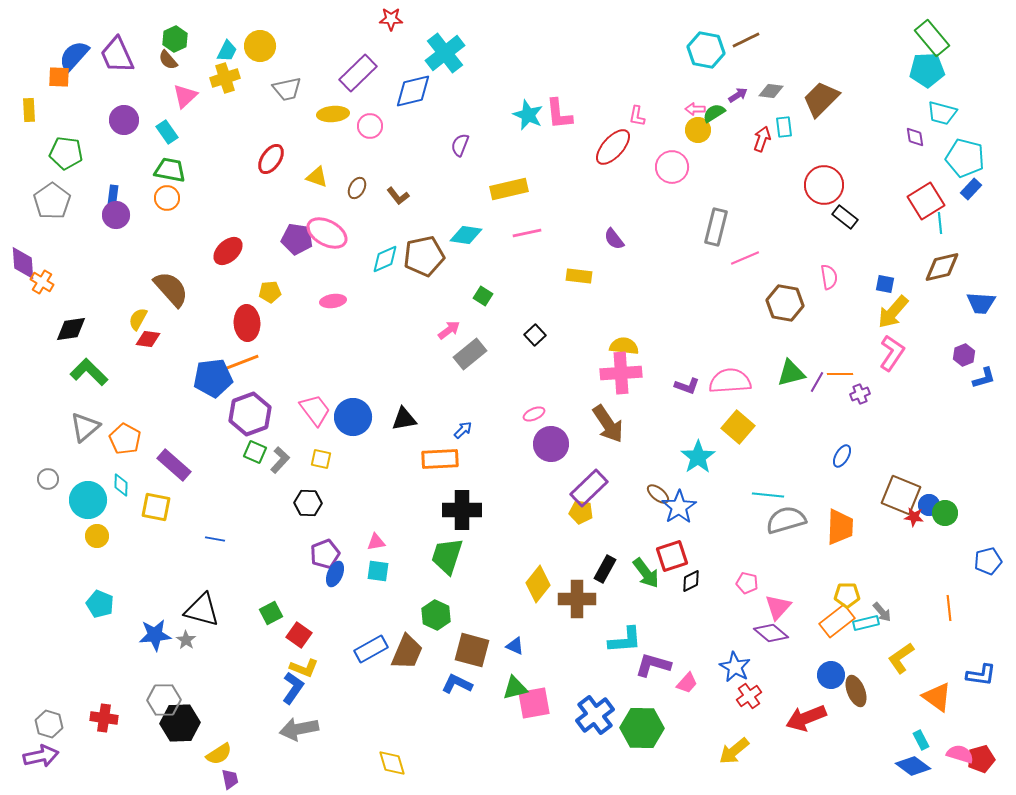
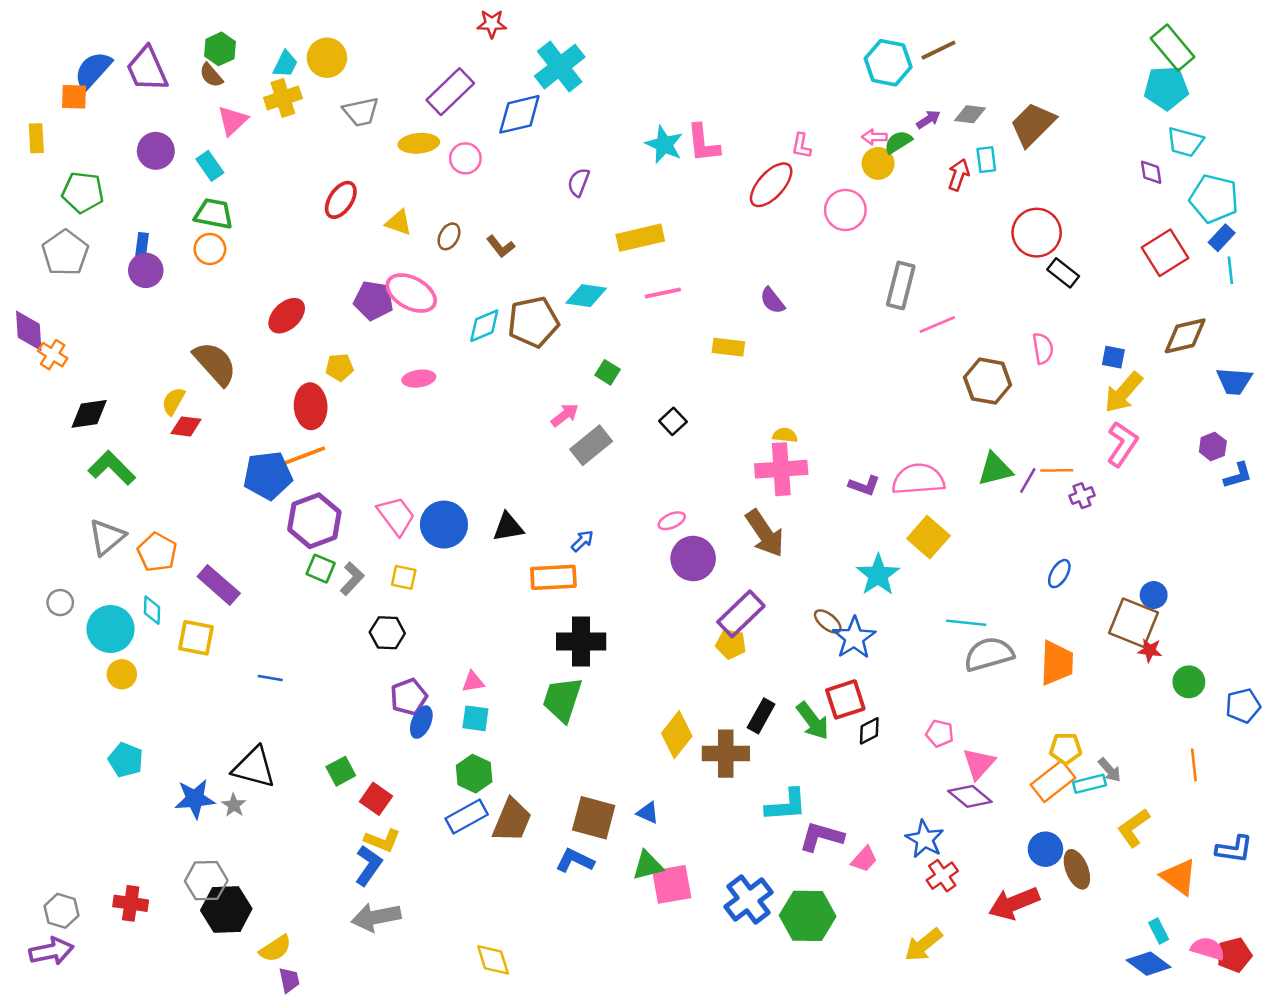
cyan line: (940, 223) -> (1230, 270), moved
yellow semicircle: (624, 346) -> (785, 435), size x0.7
blue circle: (929, 505) -> (1154, 595), moved
green circle: (945, 513) -> (1189, 682), moved
green hexagon: (436, 615) -> (474, 774), moved

